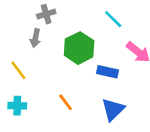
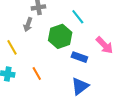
cyan line: (113, 19) -> (78, 17), moved
orange line: (66, 102) -> (37, 74), moved

